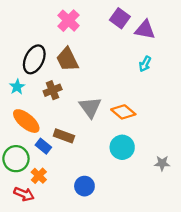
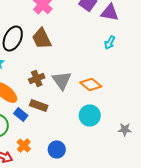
brown cross: (53, 90) -> (37, 78), moved
orange cross: (39, 176) -> (24, 146), moved

